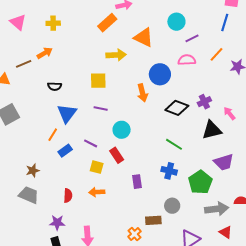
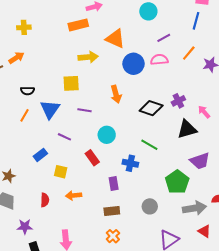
cyan circle: (176, 22) -> (148, 11), moved
orange rectangle: (107, 23) -> (78, 25), turned 30
blue circle: (160, 74) -> (133, 64), moved
purple line: (101, 108) -> (84, 110), moved
blue triangle: (67, 113) -> (50, 109), moved
cyan circle: (122, 130) -> (107, 135), moved
orange line: (53, 135) -> (24, 115), moved
purple line: (91, 143) -> (64, 137), moved
yellow square: (97, 167) -> (61, 172), moved
blue cross: (169, 171) -> (130, 163), moved
brown rectangle: (153, 220) -> (112, 211), moved
purple star: (57, 223) -> (25, 227), moved

